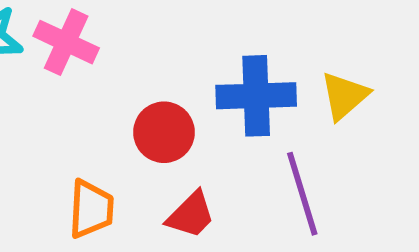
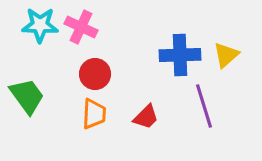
red circle: (164, 132) -> (95, 74), moved

